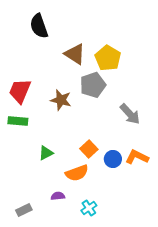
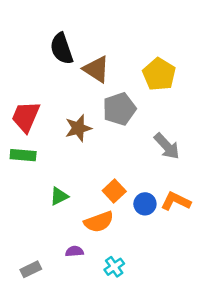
black semicircle: (39, 26) -> (62, 49), moved
yellow pentagon: (108, 58) -> (159, 74), moved
brown star: (61, 100) -> (78, 128), turned -30

